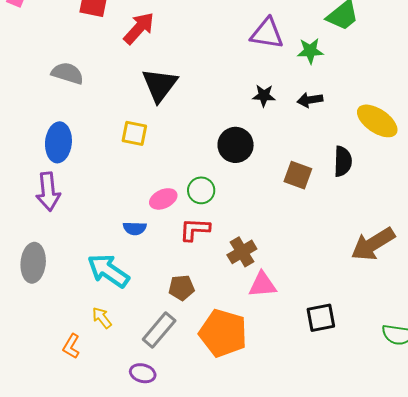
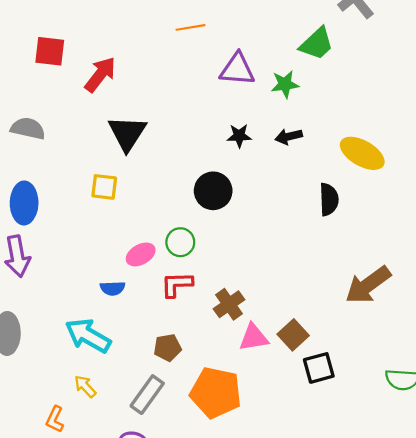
brown square: (298, 175) -> (293, 335), moved, turned 32

